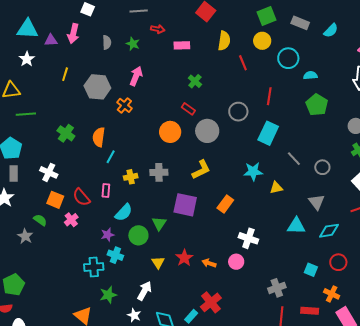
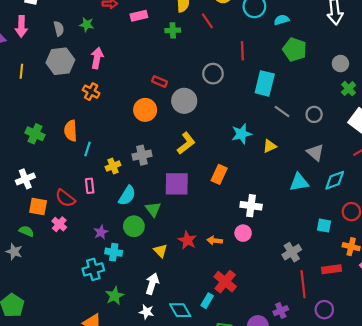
green cross: (195, 81) -> (173, 30), moved, turned -32
gray hexagon: (97, 87) -> (60, 61), moved
cyan rectangle: (268, 133) -> (265, 83), moved
white cross: (49, 172) -> (25, 179), turned -36
cyan semicircle: (124, 213) -> (127, 196), moved

